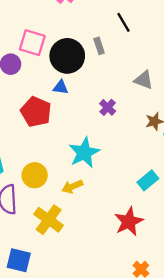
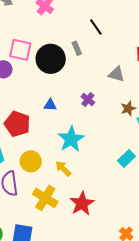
blue triangle: (61, 87) -> (50, 105), moved
red pentagon: (36, 112) -> (17, 124), moved
yellow arrow: (72, 187) -> (63, 169), turned 72
red star: (129, 222) -> (82, 203), moved

